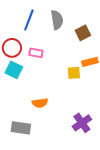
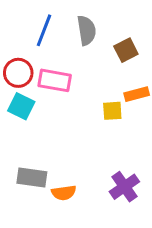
pink rectangle: (36, 53) -> (55, 80), size x1.5
orange semicircle: (40, 103) -> (64, 193), moved
gray rectangle: (21, 128) -> (32, 178), moved

